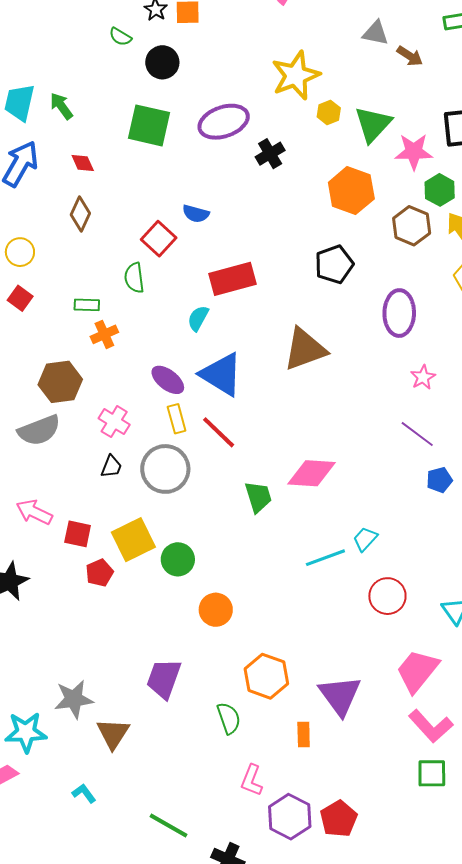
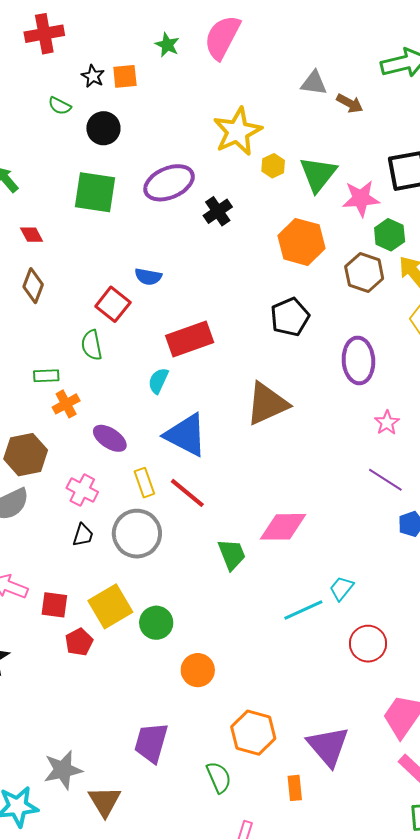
purple ellipse: (168, 380) -> (110, 438), moved

